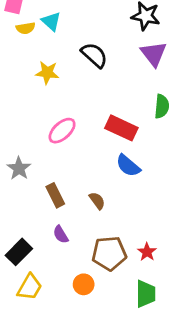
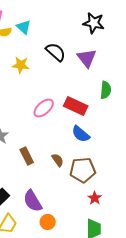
purple triangle: (154, 54) -> (87, 58), moved
pink ellipse: (62, 131) -> (44, 108), moved
purple semicircle: (61, 234) -> (33, 201), moved, size x1.6
brown pentagon: (109, 253) -> (83, 170), moved

